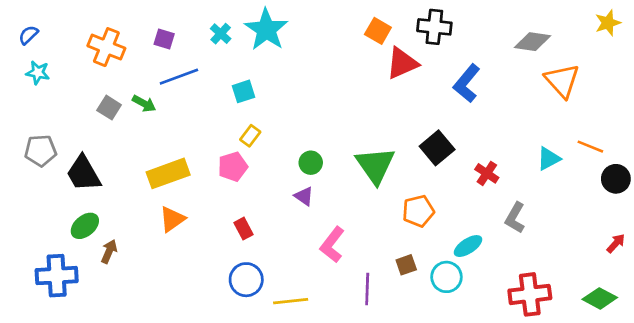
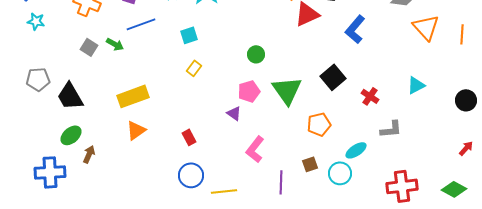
orange line: (590, 147) -> (462, 34), moved, turned 72
green circle: (311, 163) -> (256, 54), moved
pink pentagon: (233, 167) -> (249, 91), moved
gray L-shape: (515, 218) -> (391, 129), turned -125

